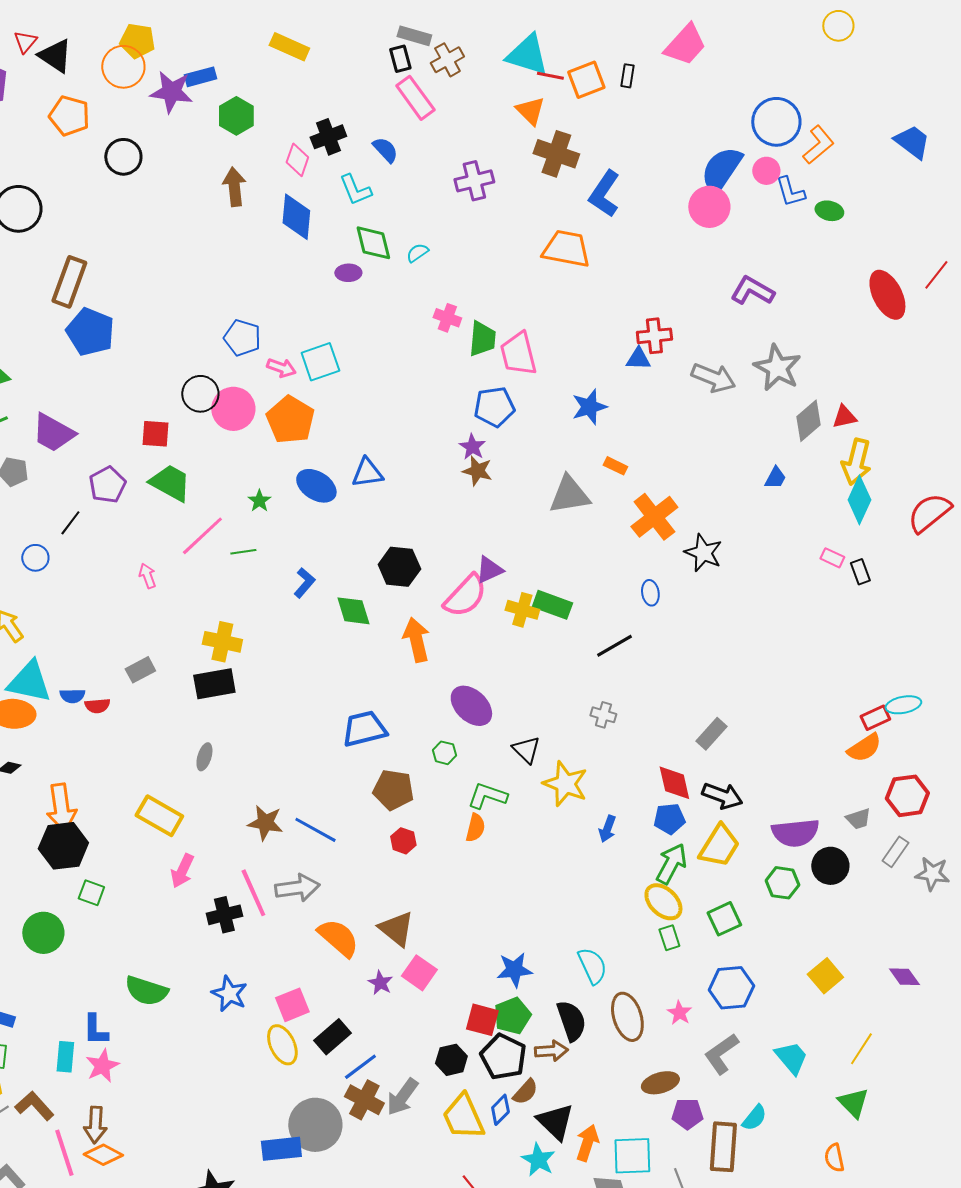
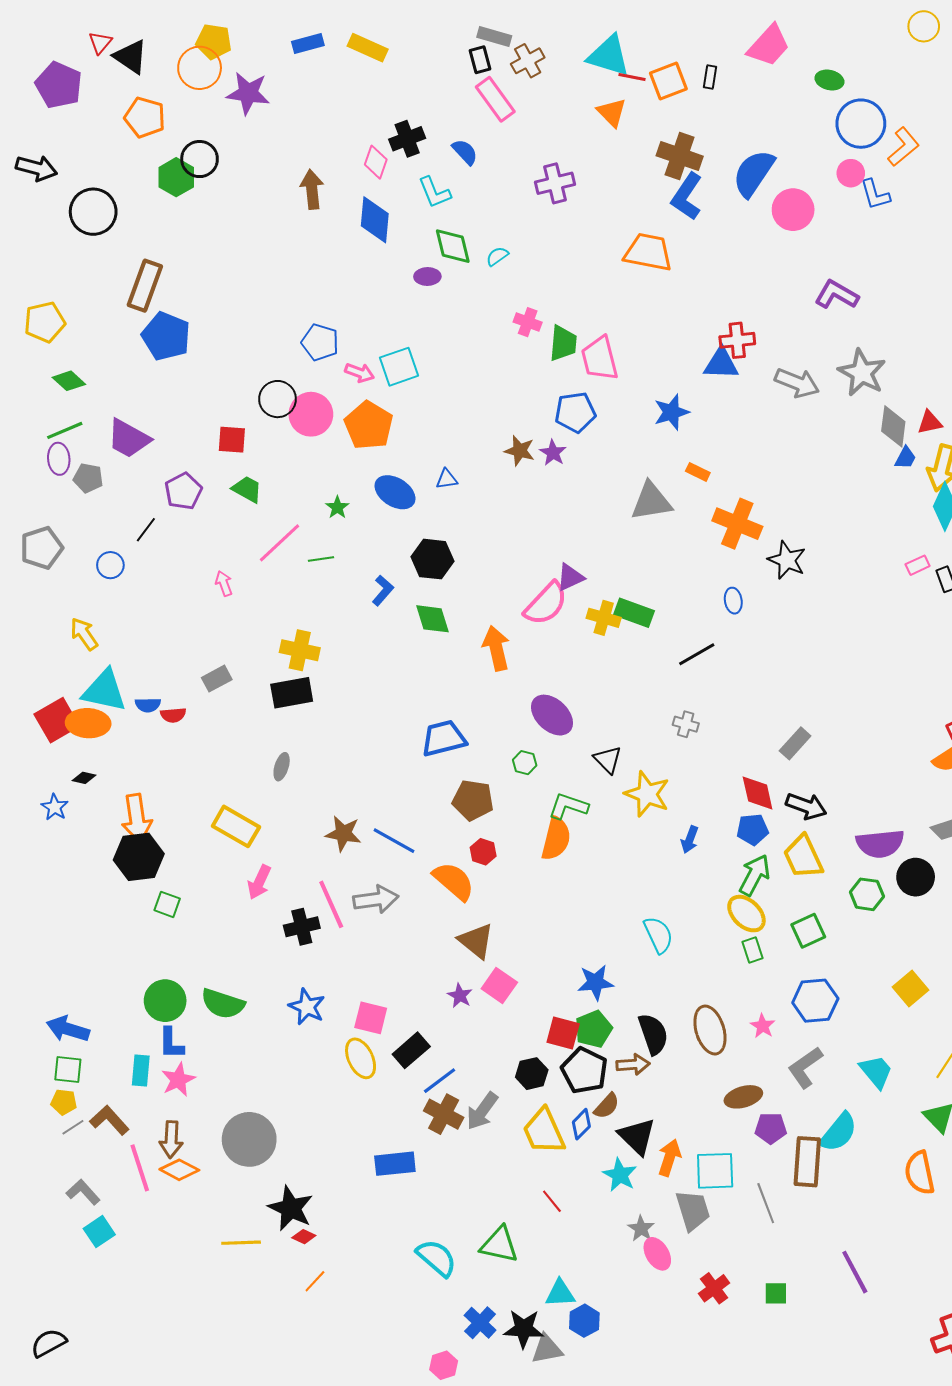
blue rectangle: (200, 77) -> (308, 44), moved
green hexagon: (236, 116) -> (176, 177), moved
brown cross: (556, 154) -> (680, 156), moved
blue semicircle: (721, 170) -> (754, 173), moved
green ellipse: (829, 211) -> (829, 80), moved
blue triangle: (638, 359) -> (721, 364), size x1.4
gray diamond: (808, 421) -> (893, 426), turned -42
brown star: (477, 471) -> (520, 451), moved
blue triangle: (367, 473) -> (447, 479), size x0.7
blue trapezoid: (775, 478) -> (905, 458), moved
green trapezoid: (170, 483) -> (247, 489), size x0.7
orange cross: (654, 517) -> (737, 524), turned -30
pink rectangle: (832, 558) -> (918, 565), turned -50
black hexagon: (399, 567) -> (432, 559), moved
orange semicircle: (475, 828) -> (556, 839), size x1.5
yellow trapezoid: (719, 846) -> (803, 857), turned 123
green circle: (43, 933) -> (165, 1001), moved
orange semicircle: (338, 938) -> (454, 881), moved
cyan semicircle: (592, 966) -> (658, 935), moved
pink square: (292, 1005) -> (371, 1018), turned 36
cyan semicircle: (754, 1118) -> (839, 1132), size x1.5
gray circle: (315, 1125) -> (249, 1139), moved
blue rectangle: (281, 1149) -> (395, 1164), moved
orange semicircle: (834, 1158) -> (920, 1173), size x1.5

